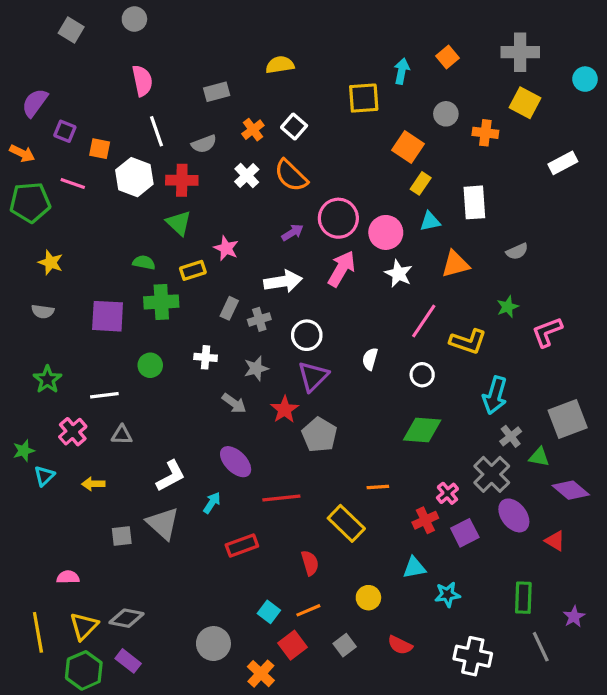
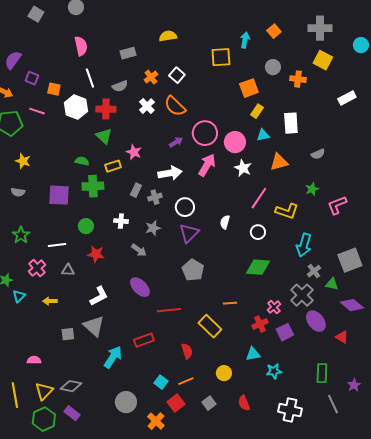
orange square: (408, 147) -> (249, 88), turned 36
red star: (285, 410) -> (96, 254), moved, turned -30
cyan arrow: (212, 503) -> (113, 357), moved, size x1.6
red semicircle: (400, 645) -> (244, 403), turned 42

